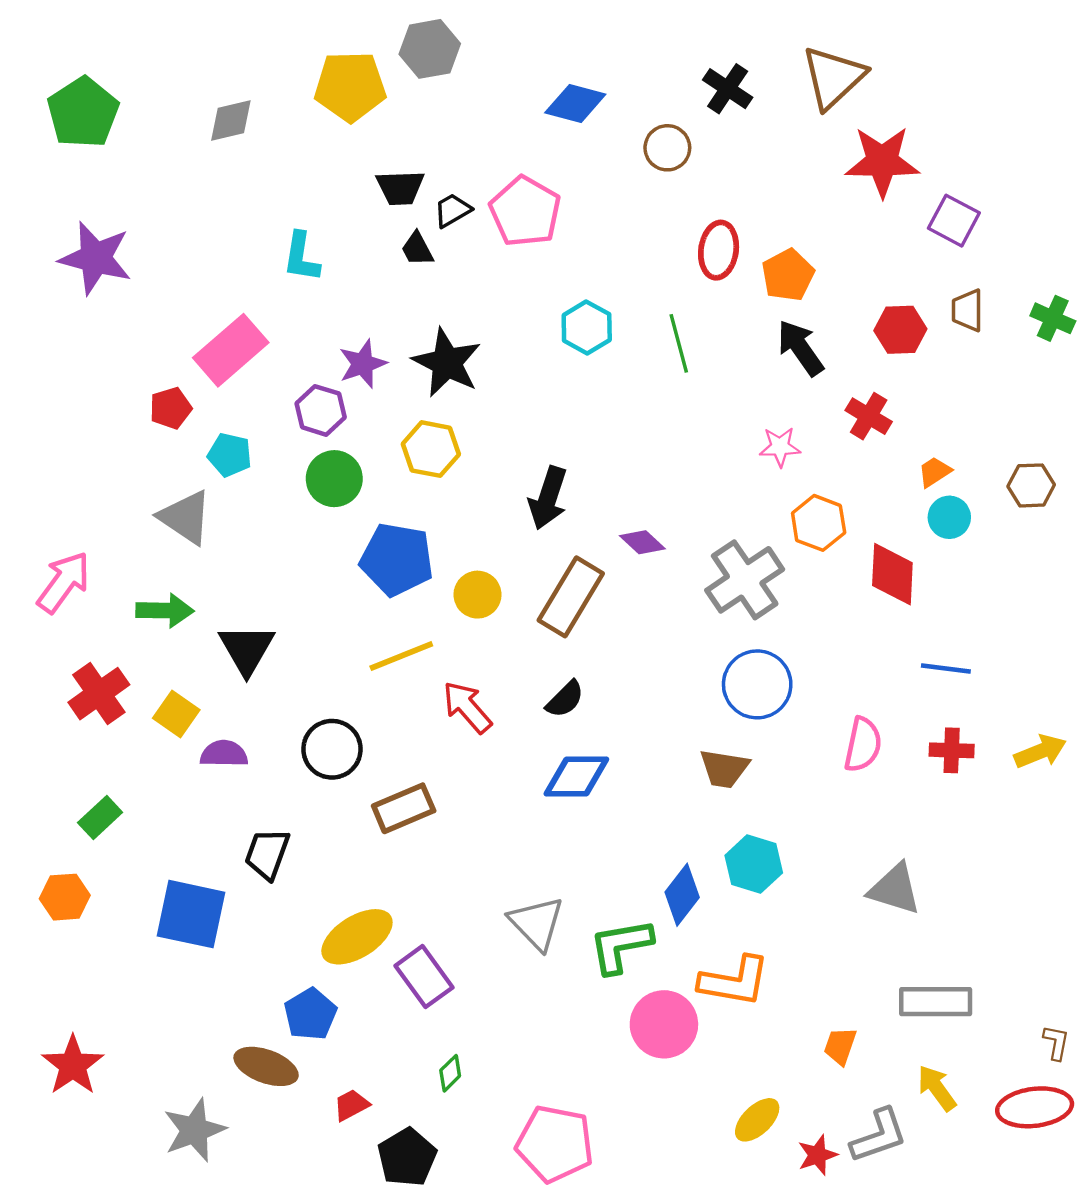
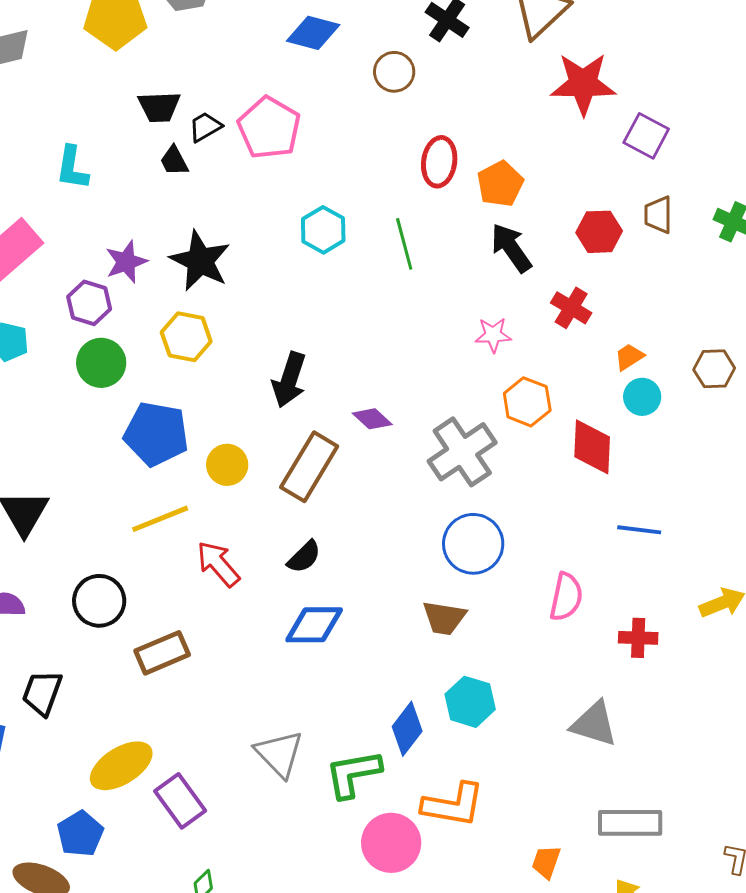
red cross: (952, 750) -> (638, 638), moved

